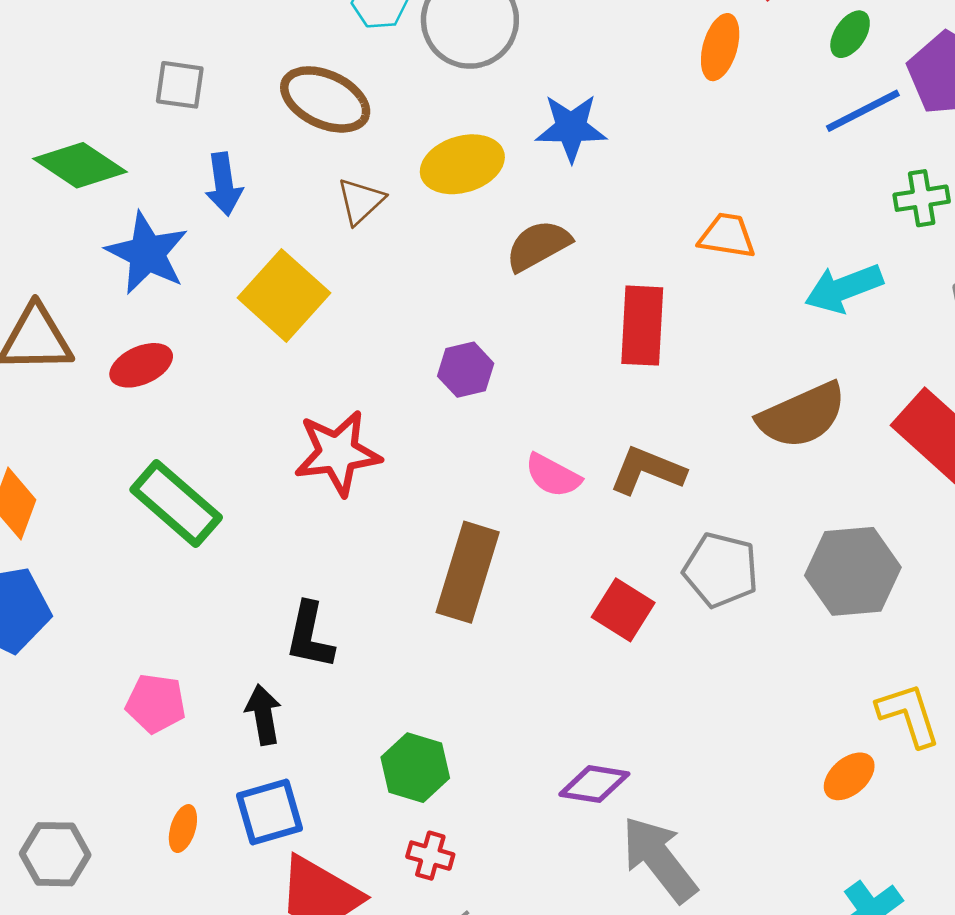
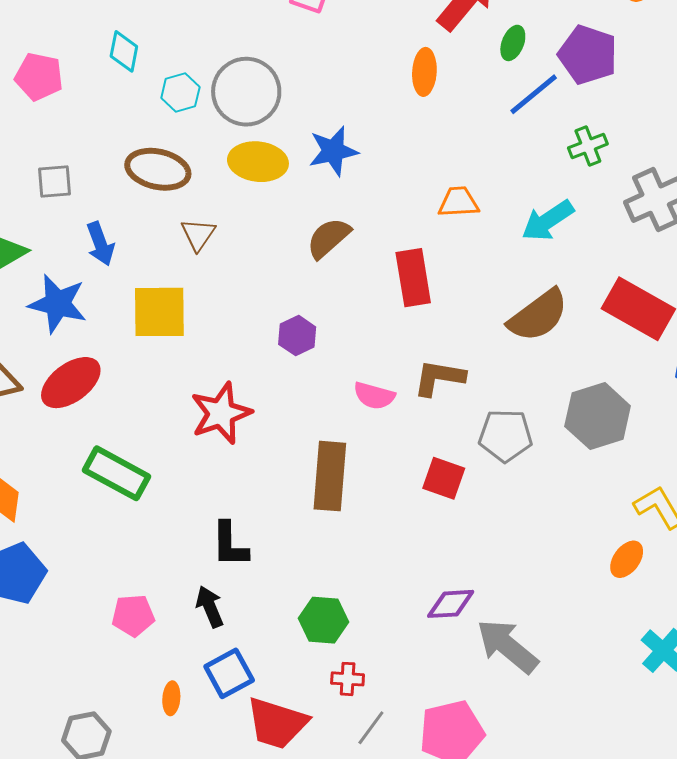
yellow ellipse: (462, 164) -> (258, 162), moved, turned 36
yellow square: (284, 295) -> (159, 312), turned -30
red ellipse: (141, 365) -> (71, 383), size x1.4

